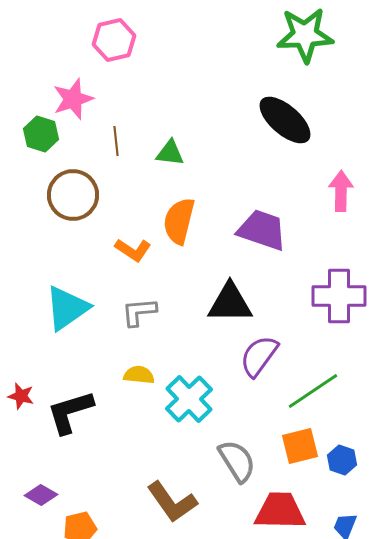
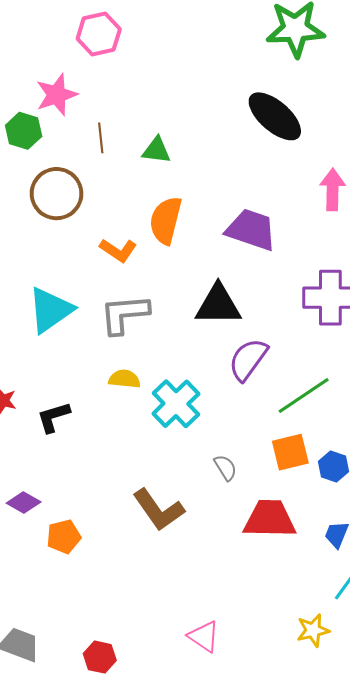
gray L-shape: (139, 312) -> (124, 314), size x1.4
black L-shape: (70, 412) -> (53, 417), size x0.7
gray semicircle: (237, 461) -> (225, 468), size x0.6

